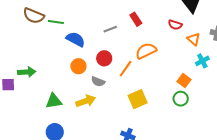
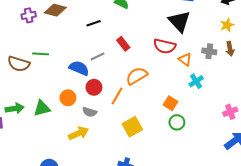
brown semicircle: (34, 16) -> (19, 64), moved
red semicircle: (175, 25) -> (165, 46), size x1.5
blue semicircle: (76, 39) -> (79, 68), moved
orange square: (184, 81) -> (170, 103), moved
green triangle: (54, 101) -> (42, 108), moved

